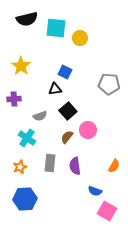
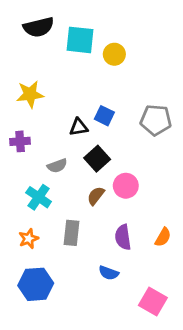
yellow star: (21, 66) -> (30, 94), turned 30
blue square: (65, 72) -> (104, 116), moved
purple semicircle: (75, 166) -> (123, 237), moved
blue semicircle: (95, 191) -> (109, 273), moved

